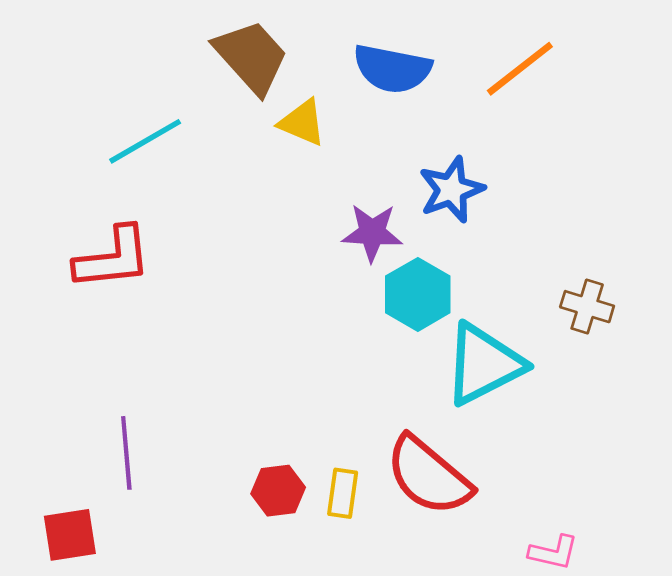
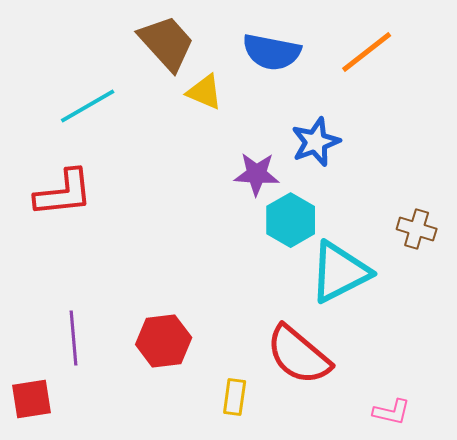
red hexagon: (278, 491) -> (164, 341), moved, size x1.4
yellow rectangle: (343, 493) -> (235, 397), moved

